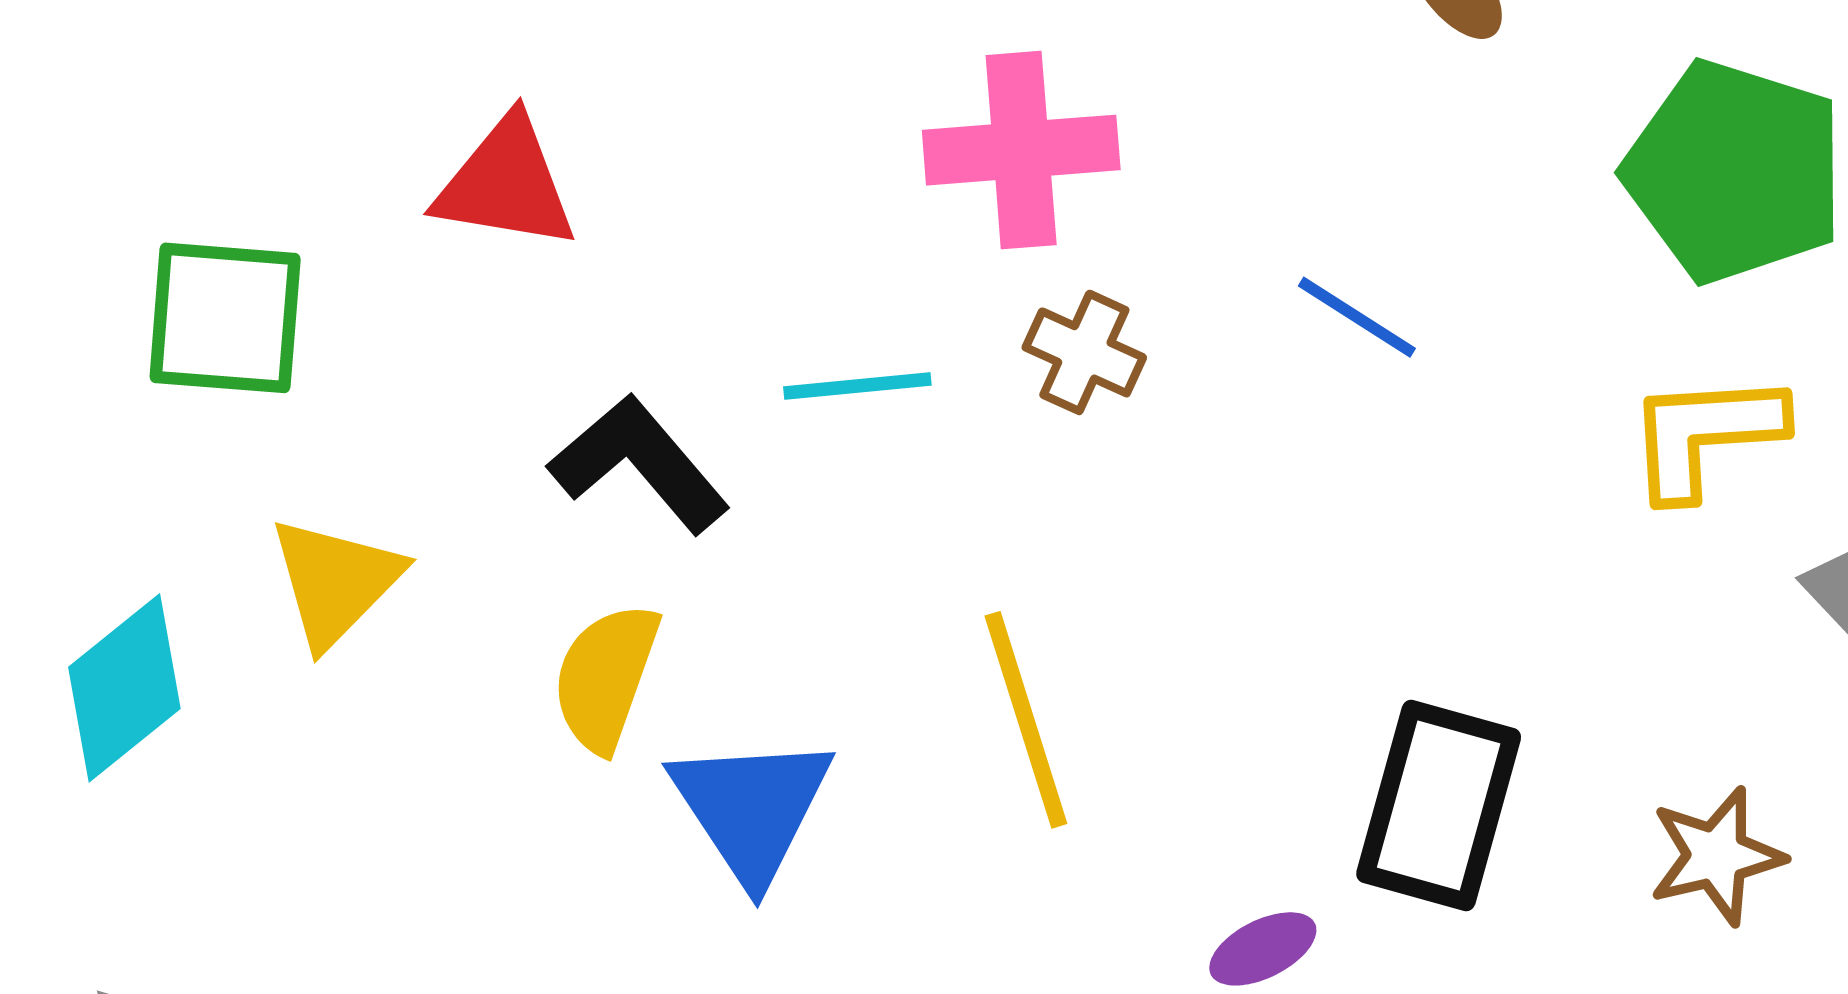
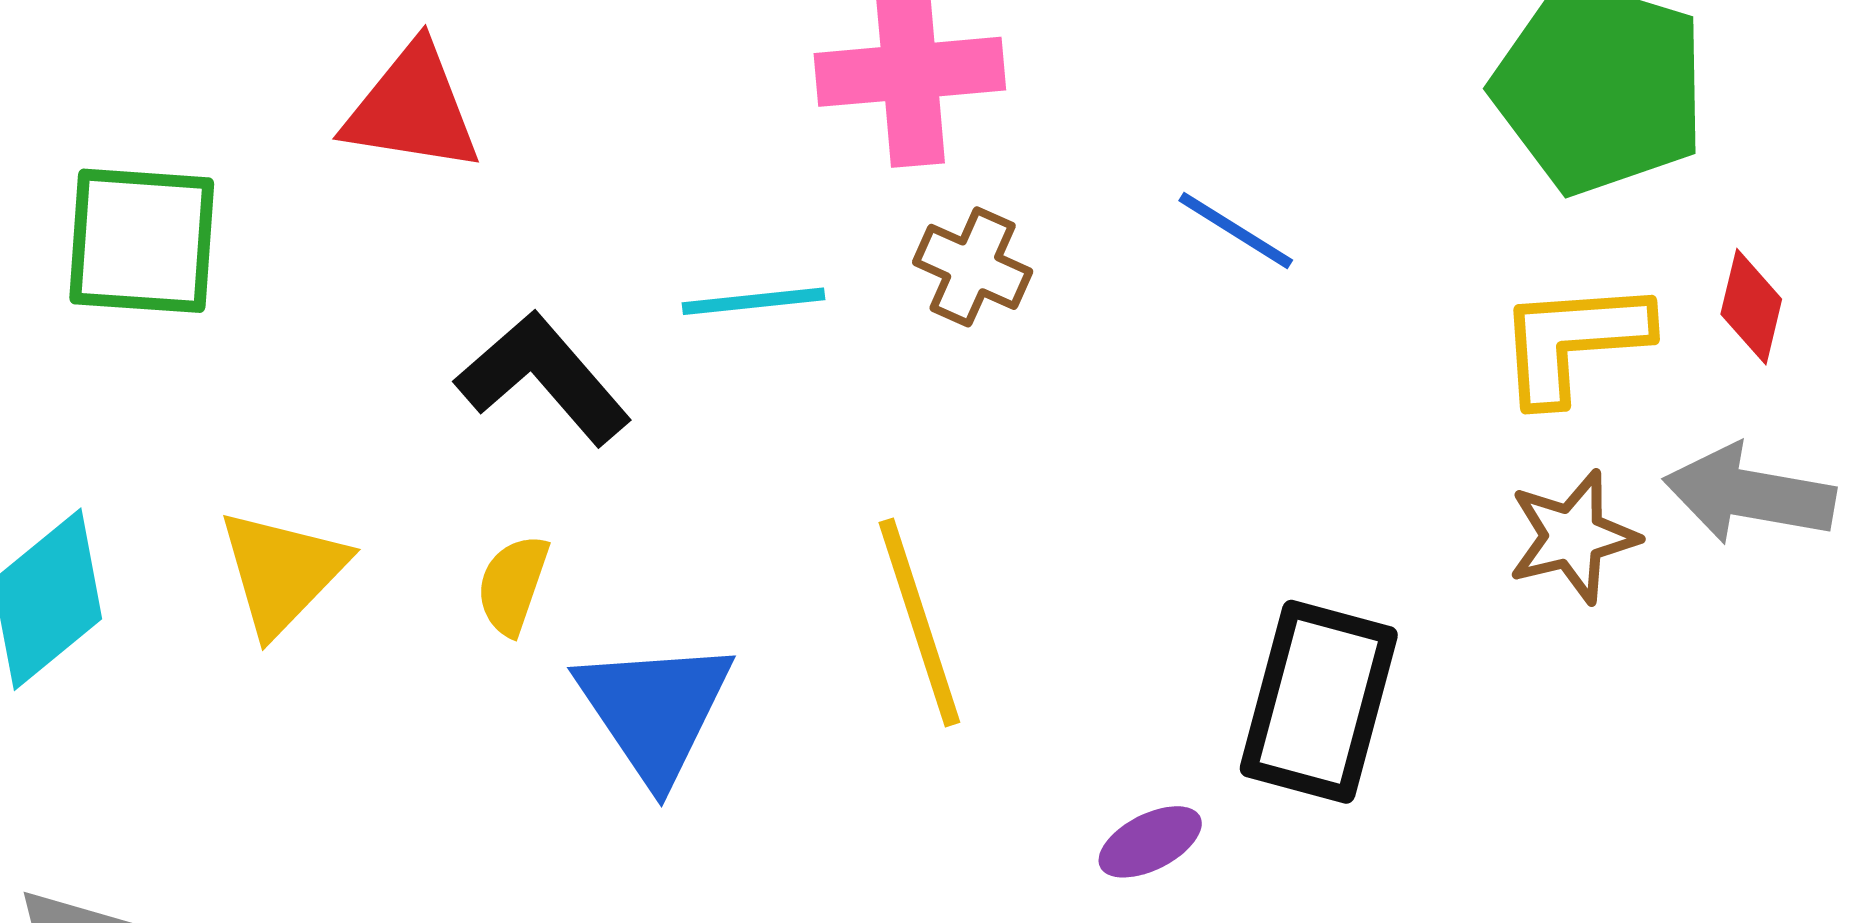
yellow triangle: (335, 582) -> (282, 572), moved
yellow semicircle: (606, 677) -> (513, 585), size x0.7
brown star: (1716, 856) -> (1573, 537), moved

